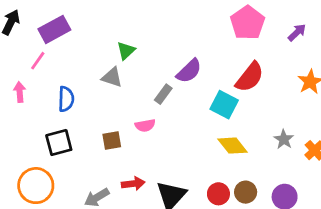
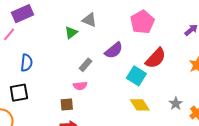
pink pentagon: (248, 23) -> (142, 22), moved
gray triangle: (112, 77) -> (89, 20), moved
gray rectangle: (163, 94) -> (86, 65), moved
brown square: (112, 140) -> (67, 105), moved

